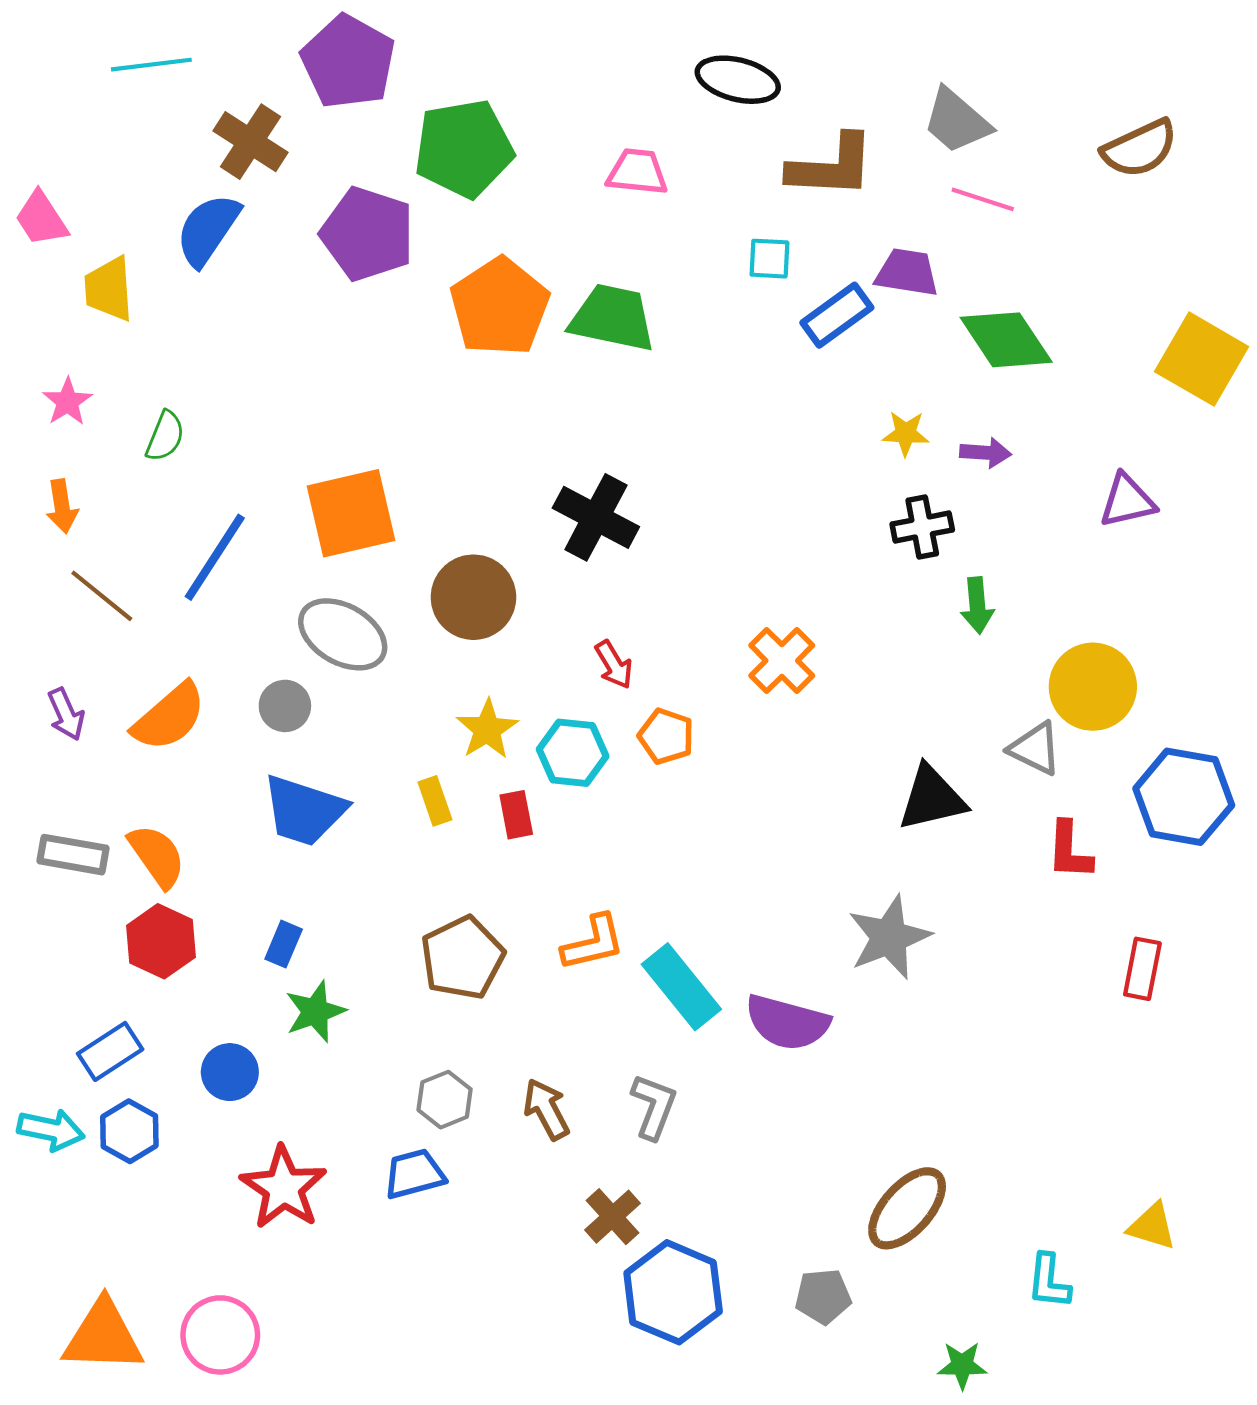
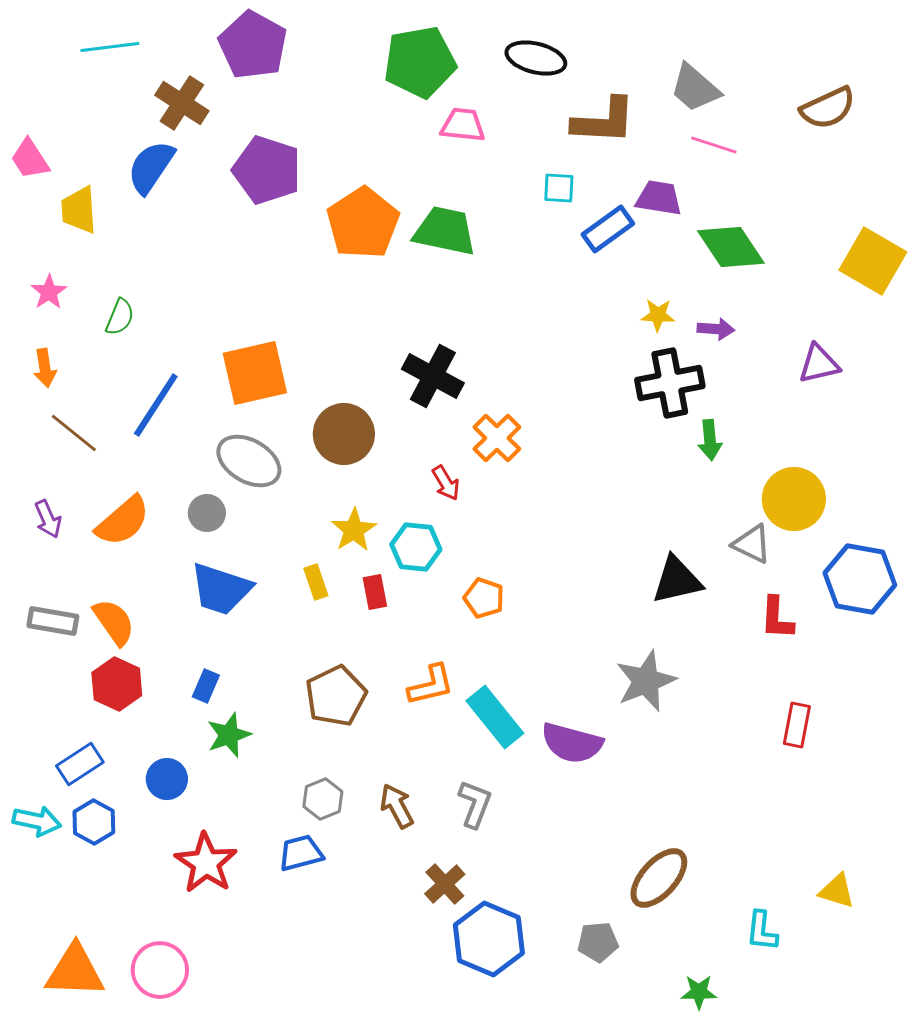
green pentagon: (464, 148) -> (420, 62), moved
black cross: (922, 527) -> (670, 383), size x1.5
orange cross: (782, 661) -> (497, 438), moved
orange pentagon: (666, 736) -> (484, 598), moved
red rectangle: (1142, 969) -> (797, 725), moved

